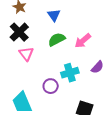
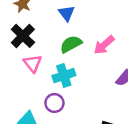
cyan cross: (70, 73) -> (64, 76), moved
purple circle: (51, 86) -> (54, 103), moved

